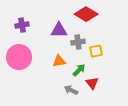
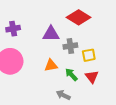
green arrow: (79, 70) -> (71, 75), turned -88
red triangle: (92, 83) -> (92, 77), moved

